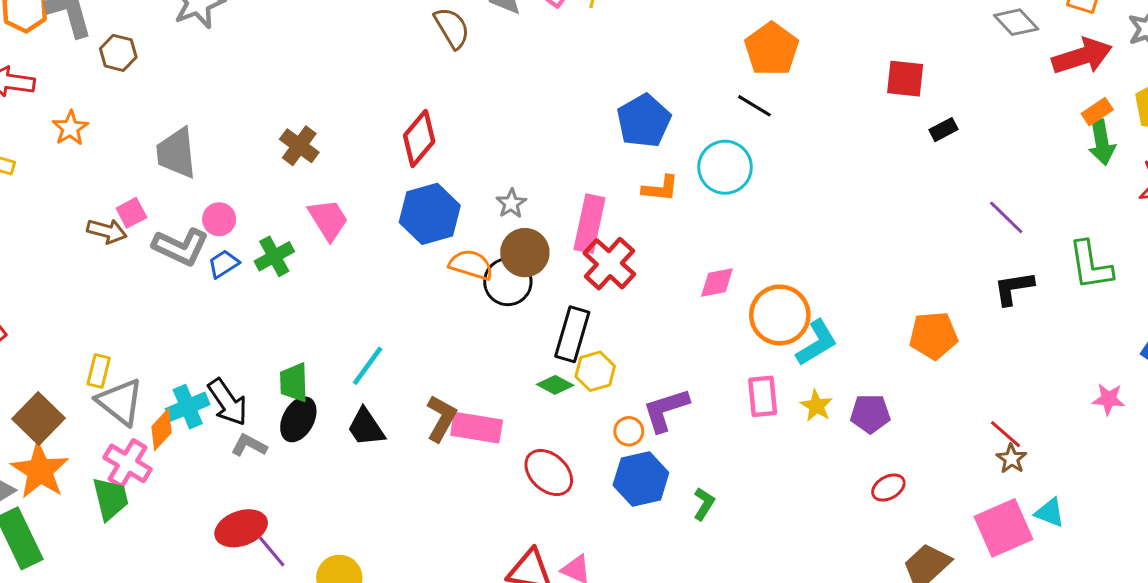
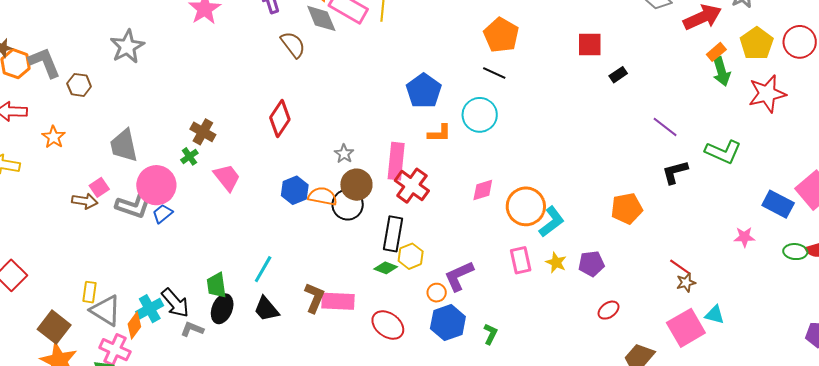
blue hexagon: (430, 214) -> (295, 190), moved, size x0.7
pink circle: (219, 219) -> (156, 185), size x1.8
green cross: (274, 256) -> (189, 156), moved, size x0.7
green L-shape: (1091, 265) -> (723, 152), turned -51
brown star: (1011, 459) -> (686, 283), turned 30

